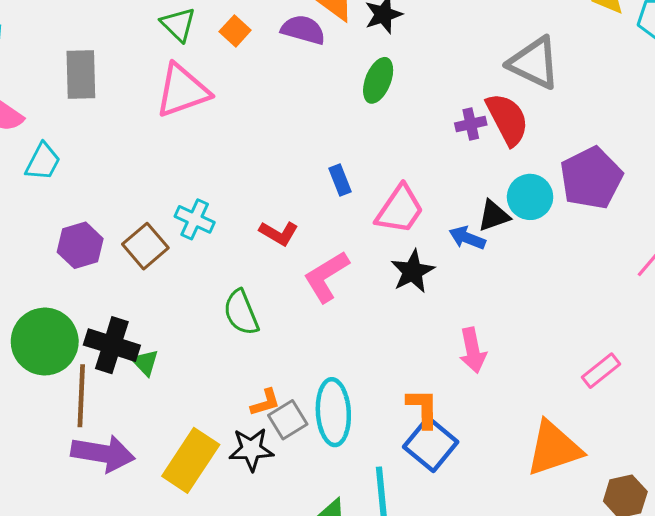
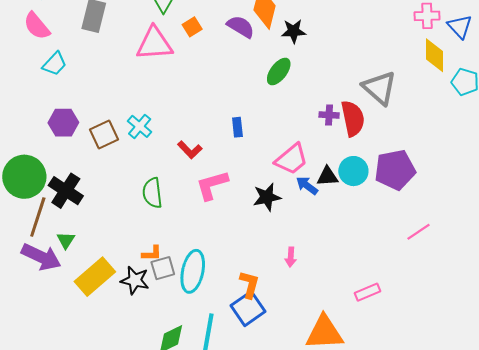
orange square: (235, 31) -> (192, 27), moved
pink trapezoid: (400, 209) -> (291, 159), moved
pink arrow: (473, 350) -> (291, 257), size x0.7
green triangle: (145, 362) -> (66, 240), moved

